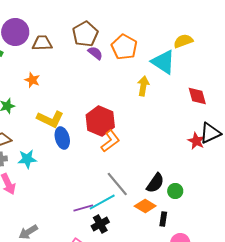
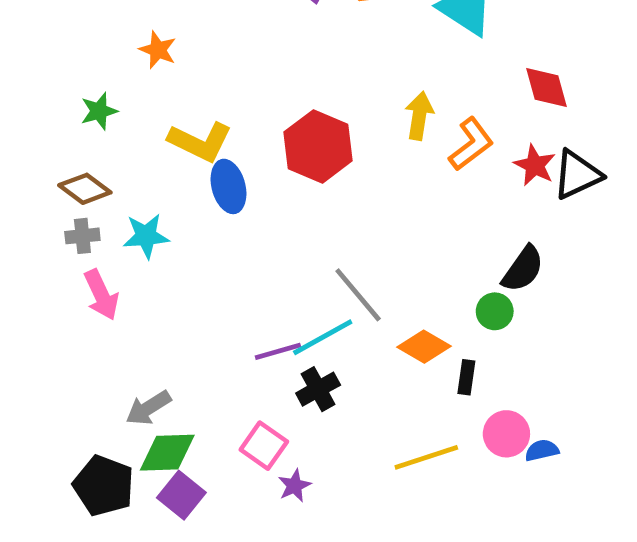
yellow arrow: (143, 86) -> (419, 116), moved
orange L-shape: (110, 141) -> (471, 144), moved
red star: (196, 141) -> (535, 165), moved
black semicircle: (155, 183) -> (523, 269), moved

